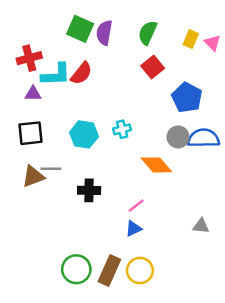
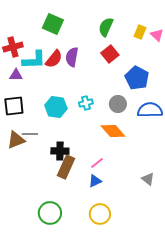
purple semicircle: (104, 33) -> (72, 57), moved
gray circle: (178, 137) -> (118, 104), moved
gray triangle: (201, 226) -> (148, 179), turned 32
brown rectangle: (109, 270) -> (66, 167), moved

